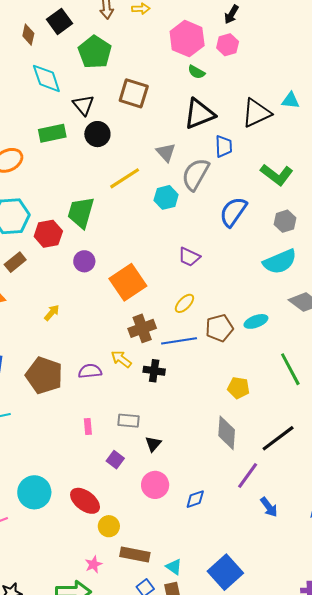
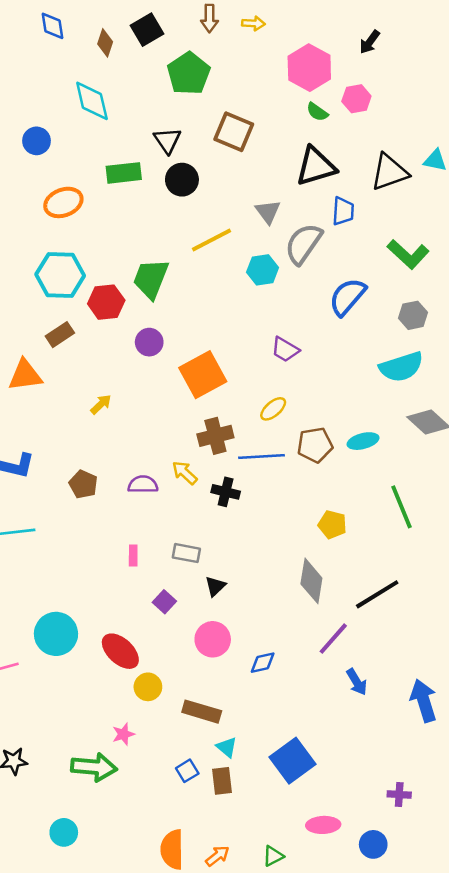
pink hexagon: (228, 45) -> (356, 99), moved
cyan diamond: (46, 78) -> (92, 101), moved
brown pentagon: (44, 375) -> (83, 484), size x0.6
brown rectangle: (135, 554) -> (202, 712), moved

